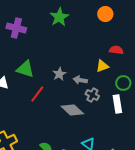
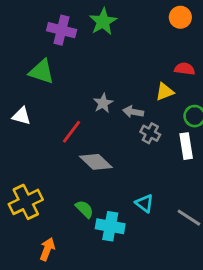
orange circle: (105, 14) -> (180, 17), moved
purple cross: (16, 28) -> (62, 30), moved
green triangle: (25, 69) -> (42, 72), moved
gray diamond: (72, 110) -> (96, 162), moved

